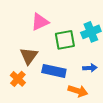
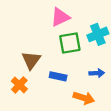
pink triangle: (40, 22) -> (60, 17), moved
blue rectangle: (54, 71) -> (58, 76), size x0.7

